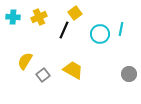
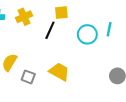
yellow square: (75, 13) -> (61, 13), turned 32
gray square: (43, 75) -> (28, 77), turned -32

